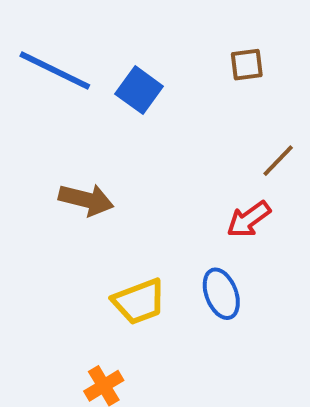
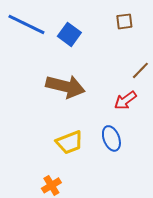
brown arrow: (86, 200) -> (65, 86), moved, size x1.4

